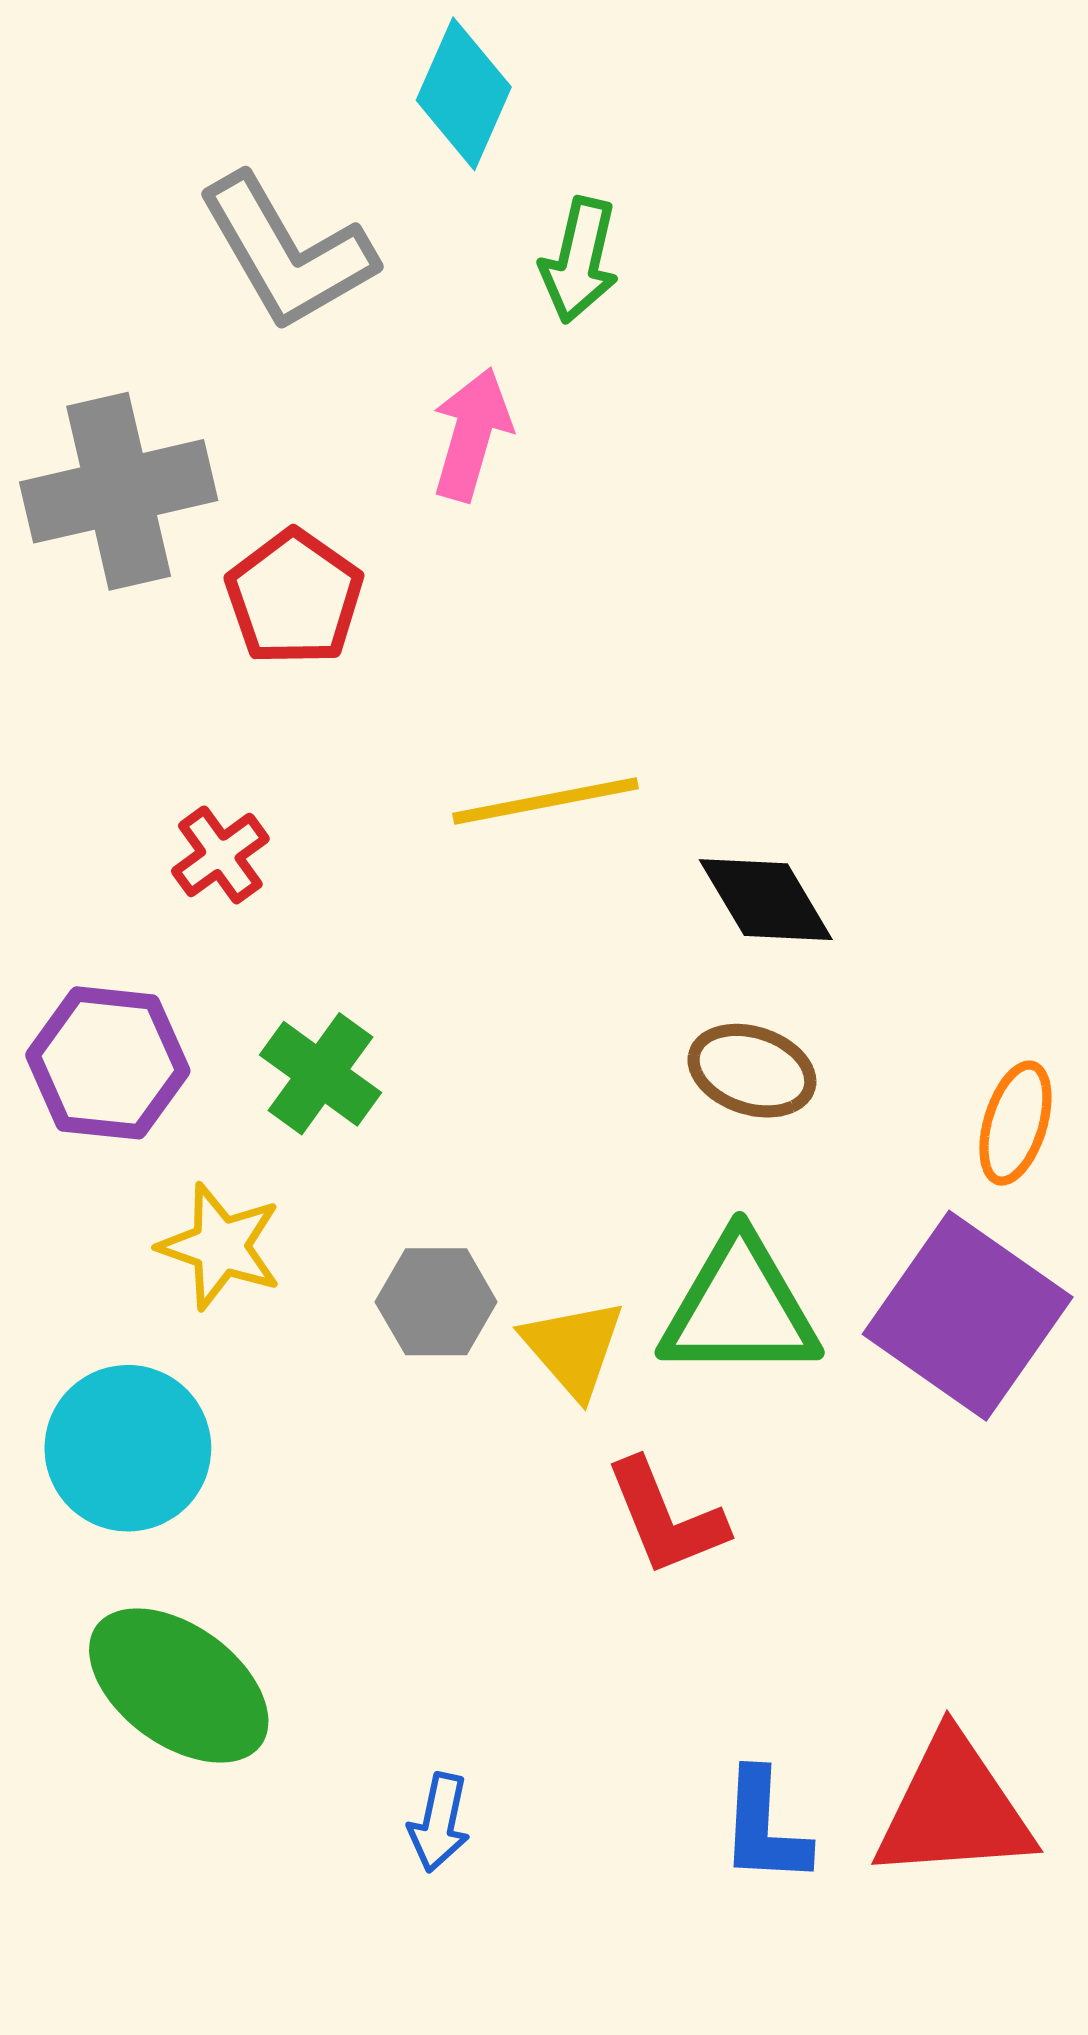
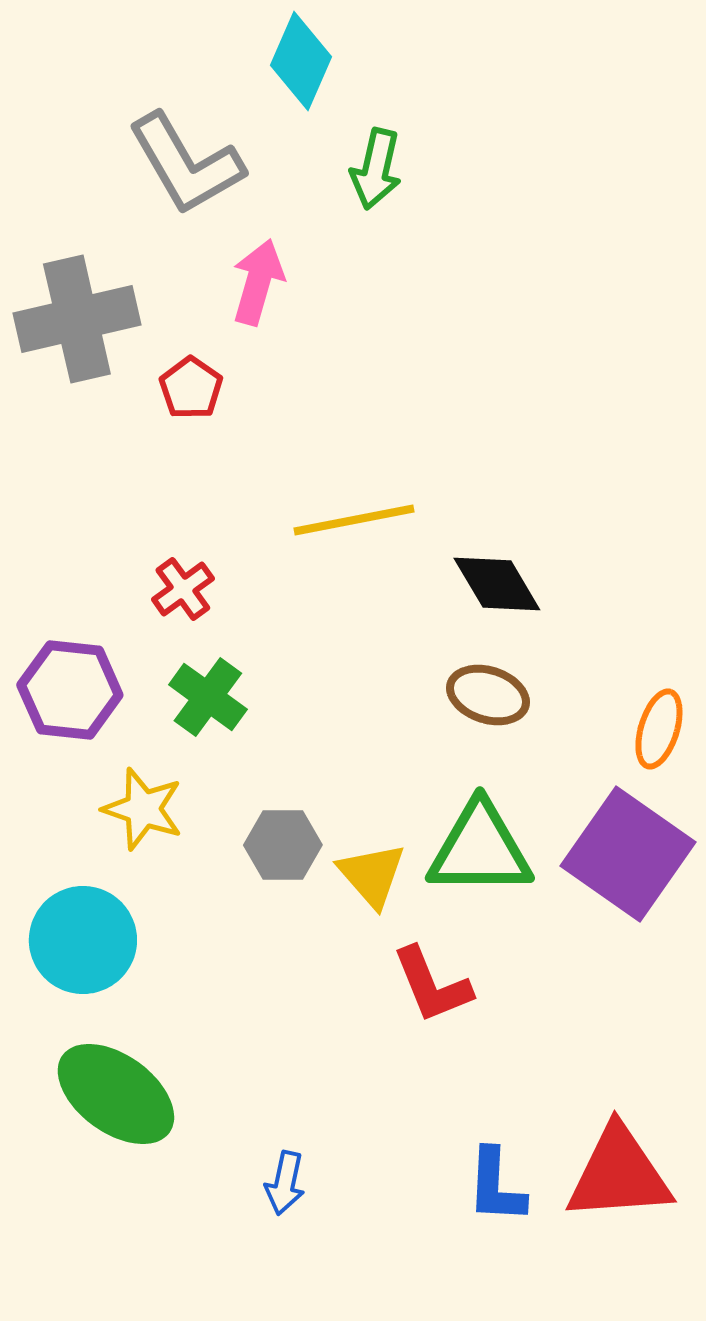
pink arrow: (472, 434) -> (258, 282), moved
red pentagon: (294, 598) -> (191, 388), size x0.7
red cross: (220, 855) -> (183, 589), moved

